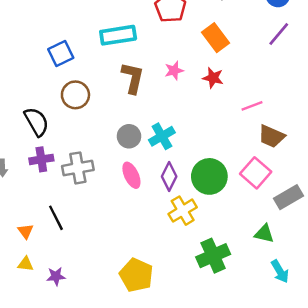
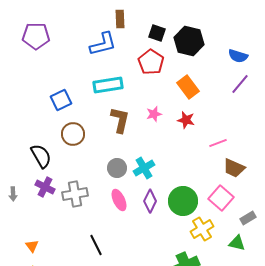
purple cross: (41, 159) -> (45, 187), turned 36
gray rectangle: (289, 197) -> (248, 218), size x0.7
yellow cross: (183, 211) -> (202, 229), moved
black line: (56, 218) -> (96, 245), moved
green triangle: (264, 234) -> (237, 243), moved

